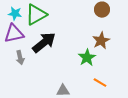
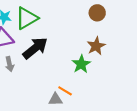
orange line: (100, 83) -> (65, 91), moved

